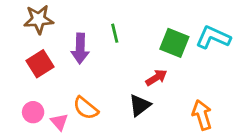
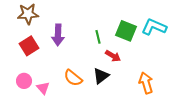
green line: (115, 33) -> (98, 37), moved
red arrow: (156, 78) -> (113, 56), turned 63
orange semicircle: (86, 108) -> (73, 78), moved

